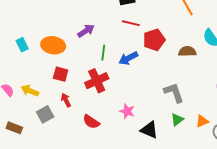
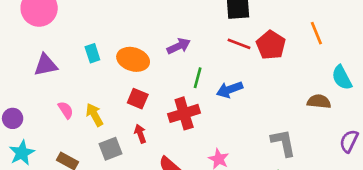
red pentagon: (154, 40) -> (271, 45), moved, turned -30
brown semicircle: (187, 51) -> (319, 102), moved
yellow arrow: (30, 91) -> (94, 115), turned 30

